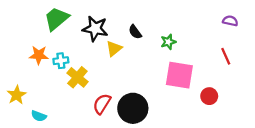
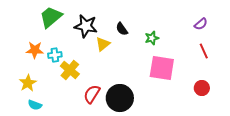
purple semicircle: (230, 21) -> (201, 24), moved, turned 128
yellow star: (17, 95) -> (28, 83), moved
red circle: (209, 96) -> (202, 88), moved

